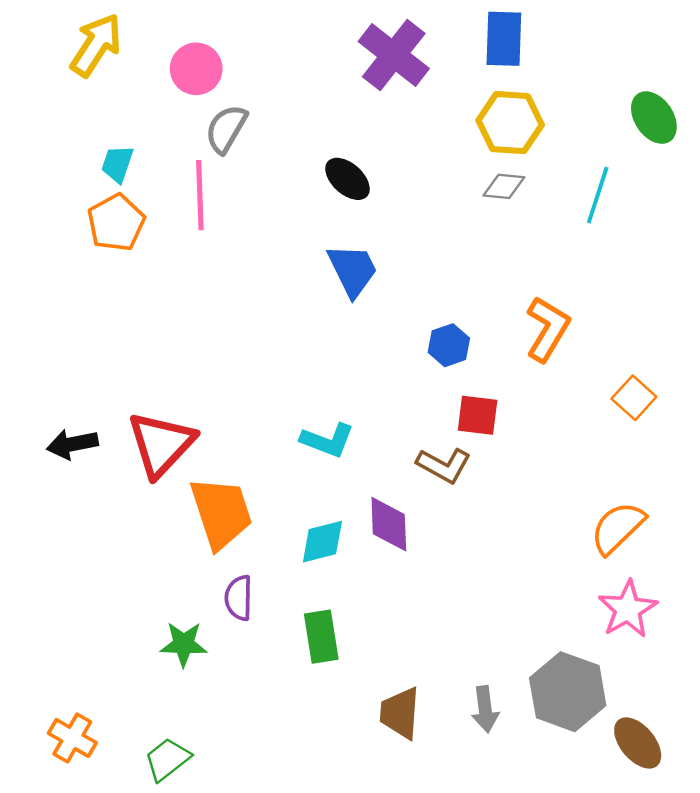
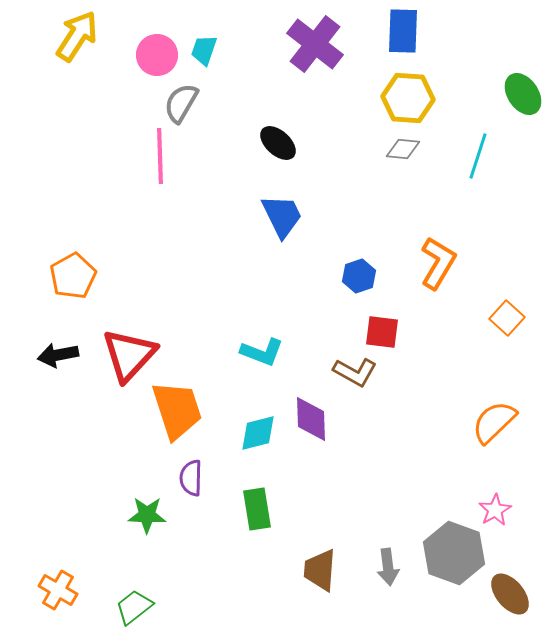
cyan trapezoid: (117, 164) -> (204, 50), moved
orange pentagon: (116, 223) -> (73, 276), moved
pink star: (628, 609) -> (495, 510), moved, size x0.7

